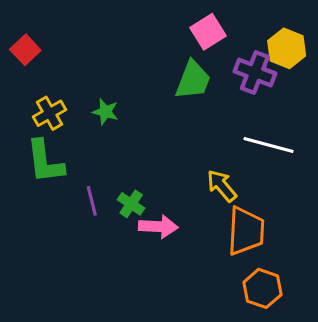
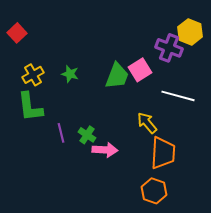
pink square: (208, 32) -> (140, 70), moved
green trapezoid: (193, 80) -> (117, 76), moved
orange hexagon: (262, 288) -> (154, 191), moved

